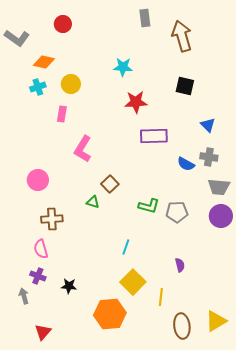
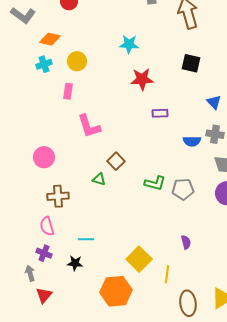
purple rectangle: (154, 136) -> (160, 113), size x0.6
pink L-shape: (83, 149) -> (89, 126), turned -48
blue semicircle: (186, 164) -> (192, 141), turned -30
cyan line: (126, 247) -> (86, 239), moved, turned 70
red triangle: (43, 332) -> (44, 295), moved

